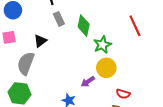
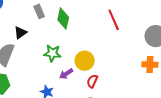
green star: (102, 45) -> (52, 53), moved, turned 30
red semicircle: (123, 94) -> (92, 81), moved, turned 96

